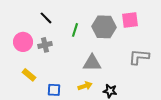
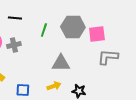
black line: (46, 18) -> (15, 18), turned -40
pink square: (130, 20) -> (97, 34), moved

